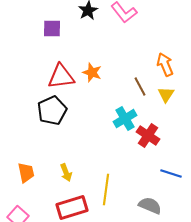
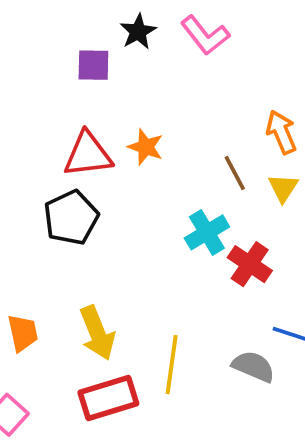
purple square: (52, 29) -> (93, 65), moved
yellow arrow: (66, 173) -> (97, 333), size x1.6
gray semicircle: (150, 206) -> (253, 366), moved

